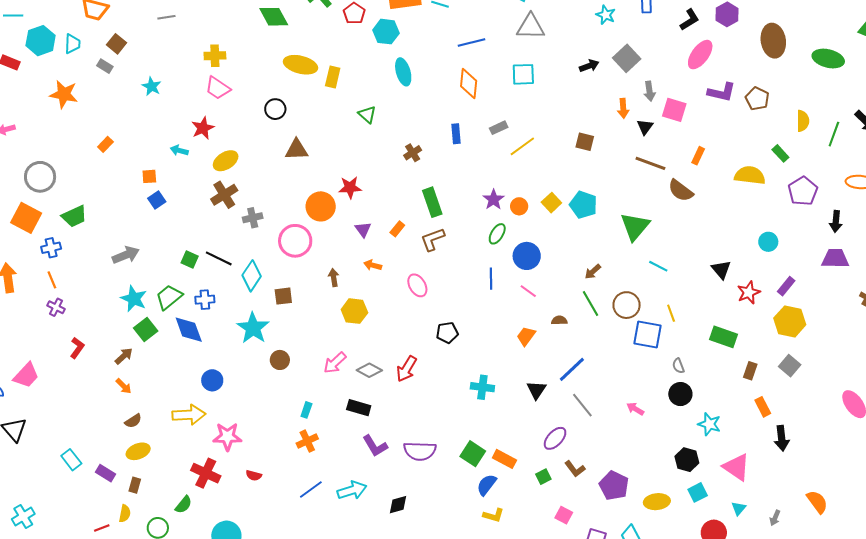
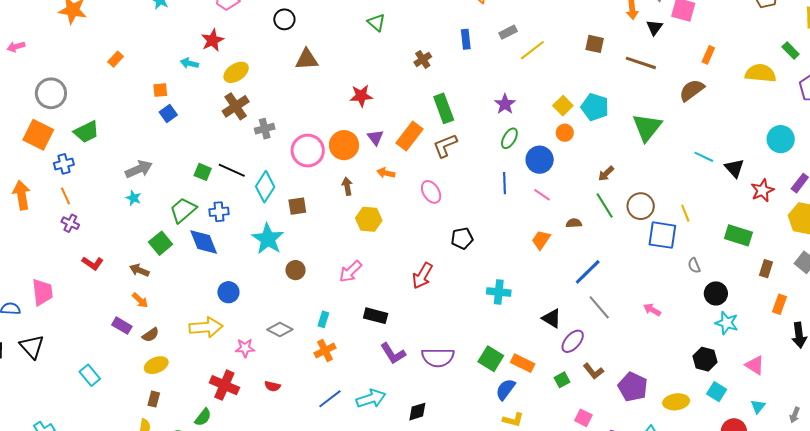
brown line: (650, 163) -> (641, 63), moved
brown semicircle: (681, 191) -> (692, 90), turned 108
orange circle: (321, 206) -> (344, 145), moved
orange circle: (519, 206) -> (565, 133), moved
orange rectangle: (397, 229) -> (409, 136), size x1.8
cyan circle: (768, 242) -> (781, 139), size x1.4
cyan line: (658, 266) -> (704, 157), moved
cyan star: (134, 299) -> (133, 198), moved, size x0.6
red L-shape: (77, 348) -> (93, 263), turned 90
brown arrow: (124, 356) -> (139, 270), turned -114
gray diamond: (369, 370) -> (280, 329), moved
pink trapezoid: (26, 375) -> (42, 292), turned -48
black triangle: (536, 390) -> (552, 318), moved, turned -30
black circle: (680, 394) -> (716, 293), moved
orange rectangle: (763, 407) -> (779, 304), turned 48
pink star: (227, 437) -> (245, 348), size x0.7
pink triangle: (736, 467) -> (755, 365), size x0.7
purple rectangle: (106, 473) -> (122, 326), moved
cyan square: (698, 492) -> (717, 392), turned -30

